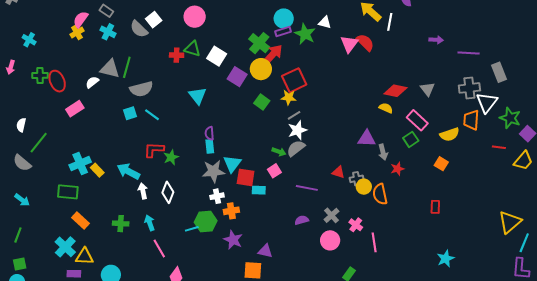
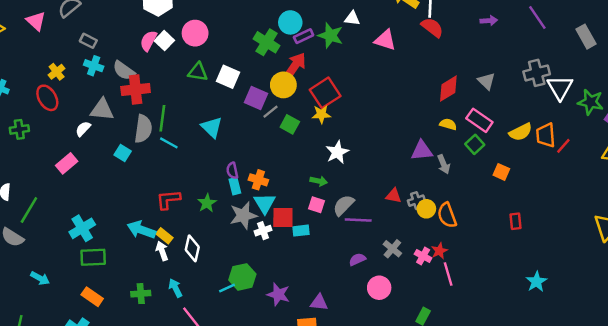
cyan circle: (284, 18) -> (290, 22), moved
pink semicircle: (81, 19) -> (148, 41), moved
white square: (154, 20) -> (164, 41), moved
gray semicircle: (139, 29) -> (124, 71), moved
green cross: (259, 43) -> (267, 42), moved
red semicircle: (365, 43) -> (432, 27), moved
pink triangle: (349, 44) -> (385, 40), turned -42
purple line: (469, 53) -> (537, 18), moved, turned 60
red cross: (177, 55) -> (136, 89), moved, size x1.6
green line: (127, 67) -> (162, 118), moved
gray rectangle: (499, 72) -> (586, 37), moved
red ellipse: (57, 81) -> (47, 98), moved
gray semicircle: (141, 89) -> (143, 129), turned -60
red diamond: (395, 91) -> (448, 89), turned -35
yellow semicircle: (386, 108) -> (448, 124), moved
cyan square: (130, 113) -> (123, 153), moved, turned -32
cyan line: (152, 115) -> (169, 143), moved
gray line: (294, 115) -> (271, 112), moved
orange trapezoid: (471, 120) -> (546, 135), moved
red line: (499, 147) -> (563, 146), moved, turned -48
gray semicircle: (296, 148) -> (344, 205), moved
green star: (171, 157) -> (207, 203), moved
orange square: (441, 164) -> (501, 172), moved
red star: (397, 169) -> (439, 251), moved
yellow rectangle: (97, 170) -> (164, 236), moved
pink square: (274, 171) -> (316, 205), turned -32
green rectangle: (68, 192) -> (93, 257), moved
white cross: (217, 196) -> (263, 231), moved
cyan arrow: (22, 200) -> (40, 278), moved
orange cross: (231, 211) -> (258, 180), moved, turned 35
pink circle: (330, 240) -> (379, 288), moved

